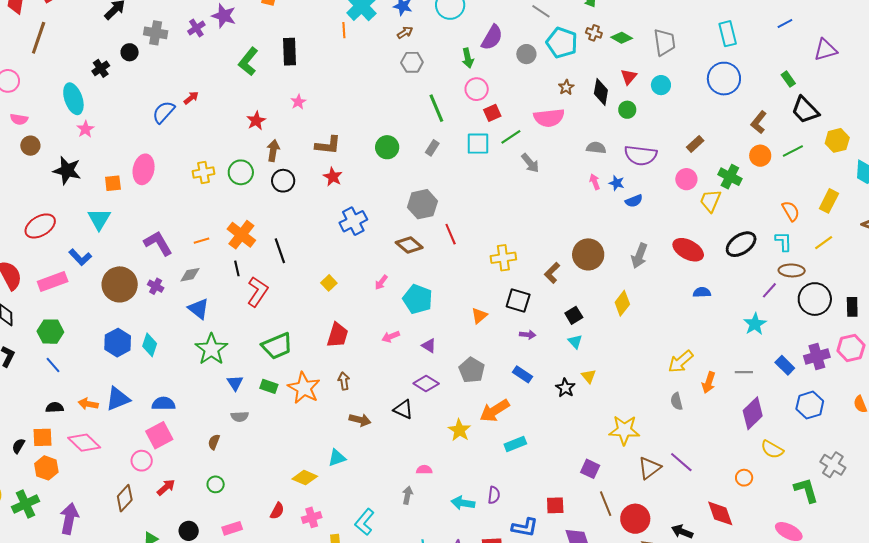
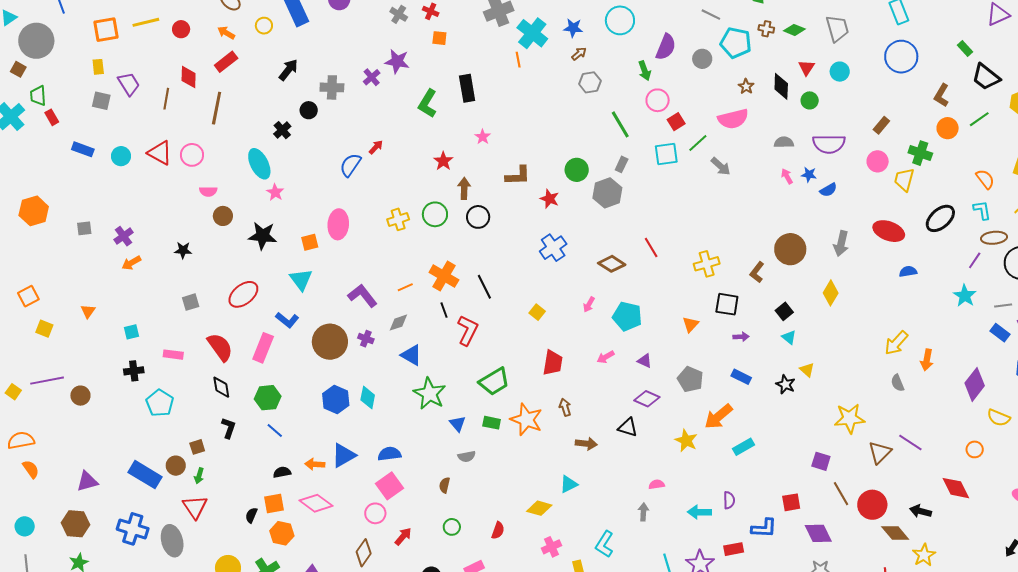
red star: (333, 177) -> (550, 199), moved
gray hexagon: (422, 204) -> (607, 193), moved
pink rectangle: (53, 282) -> (263, 348), turned -40
gray line: (744, 372) -> (1003, 306), moved
red semicircle: (277, 511) -> (498, 530), moved

